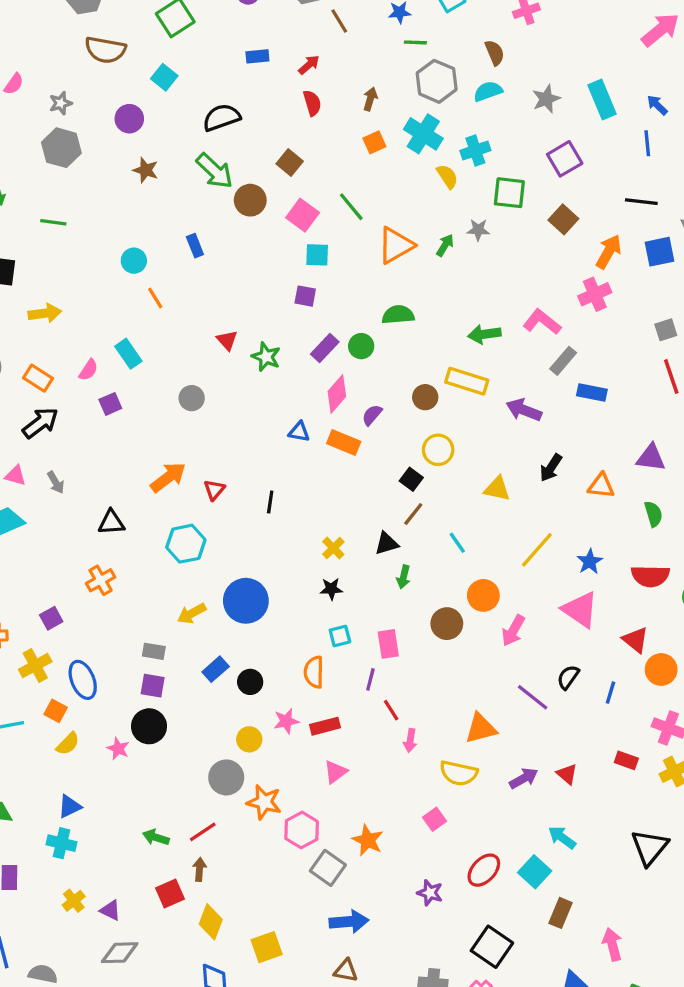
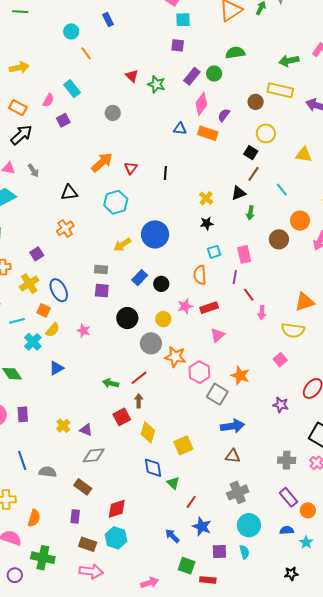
black circle: (149, 726) -> (127, 318), moved
cyan cross: (61, 843) -> (33, 342), moved, turned 36

